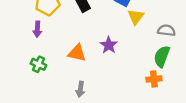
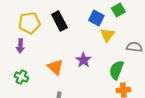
orange triangle: (77, 53) -> (55, 67), turned 30
green semicircle: (162, 56) -> (116, 70), moved

